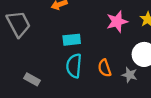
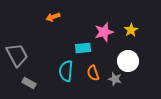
gray trapezoid: (18, 24) -> (17, 55), moved
cyan rectangle: (72, 40) -> (83, 48), moved

